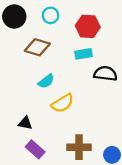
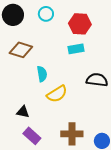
brown diamond: (37, 47) -> (21, 50), moved
black semicircle: (105, 74) -> (97, 80), moved
cyan semicircle: (46, 81) -> (42, 74), turned -63

